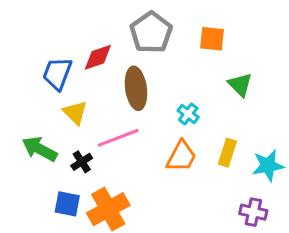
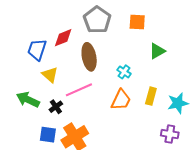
green triangle: (240, 85) -> (157, 51), turned 48

